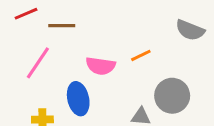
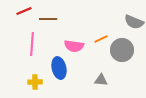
pink line: (38, 63) -> (32, 44), turned -30
gray circle: (172, 96) -> (122, 50), moved

